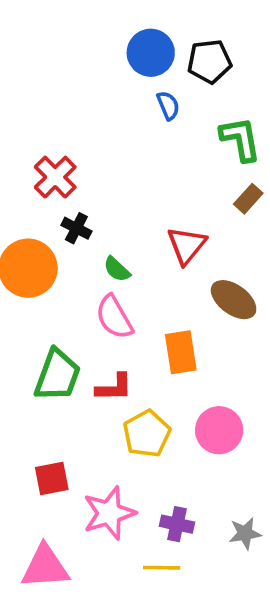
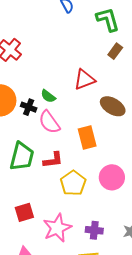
black cross: (76, 228) -> (29, 107), moved
red triangle: (187, 245) -> (84, 80), turned 35

